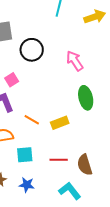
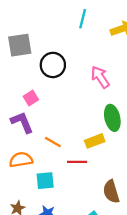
yellow rectangle: (60, 123) -> (95, 141), moved
red line: (59, 160) -> (77, 162), moved

